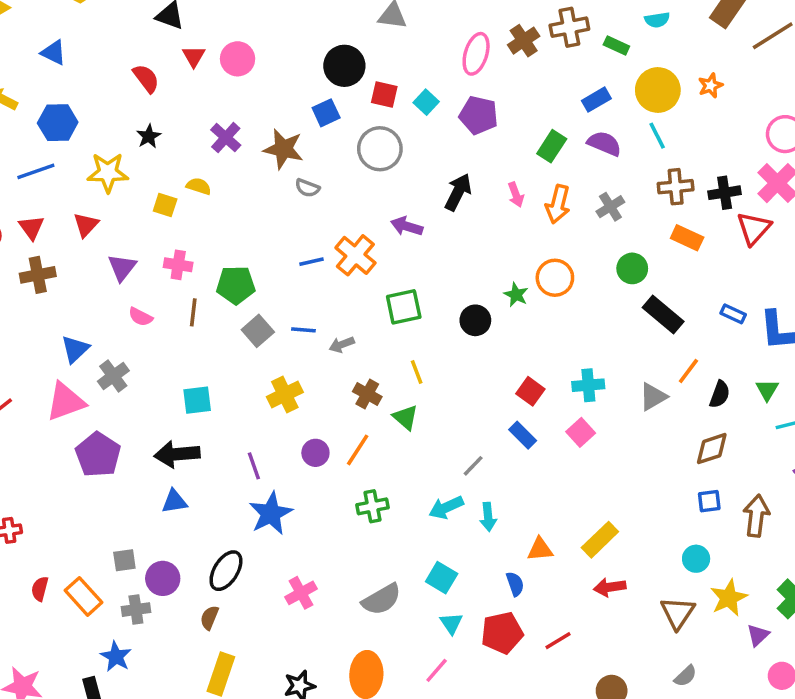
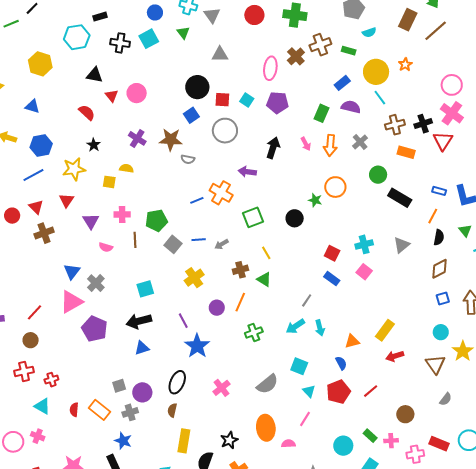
orange line: (688, 371) -> (433, 216), moved
brown cross: (367, 394) -> (240, 270), turned -35

